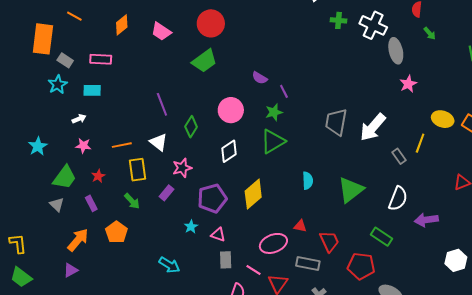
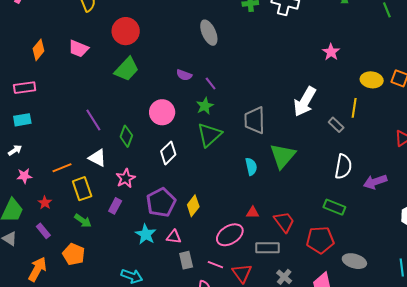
gray ellipse: (396, 51) -> (209, 33), moved
gray trapezoid: (336, 122) -> (255, 120), moved
green triangle: (351, 190) -> (283, 156), moved
yellow diamond: (253, 194) -> (193, 206), moved, size x0.7
cyan star: (191, 227) -> (146, 234), size x1.5

